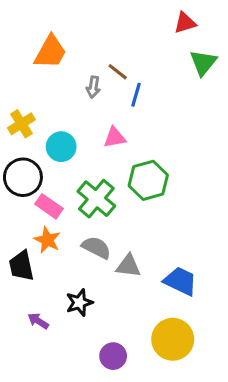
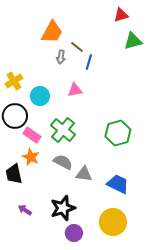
orange trapezoid: (50, 52) -> (52, 32), moved
green triangle: (203, 63) -> (133, 41), turned 36
green hexagon: (148, 180) -> (118, 133), moved
black star: (79, 303) -> (63, 208), moved, size x1.4

